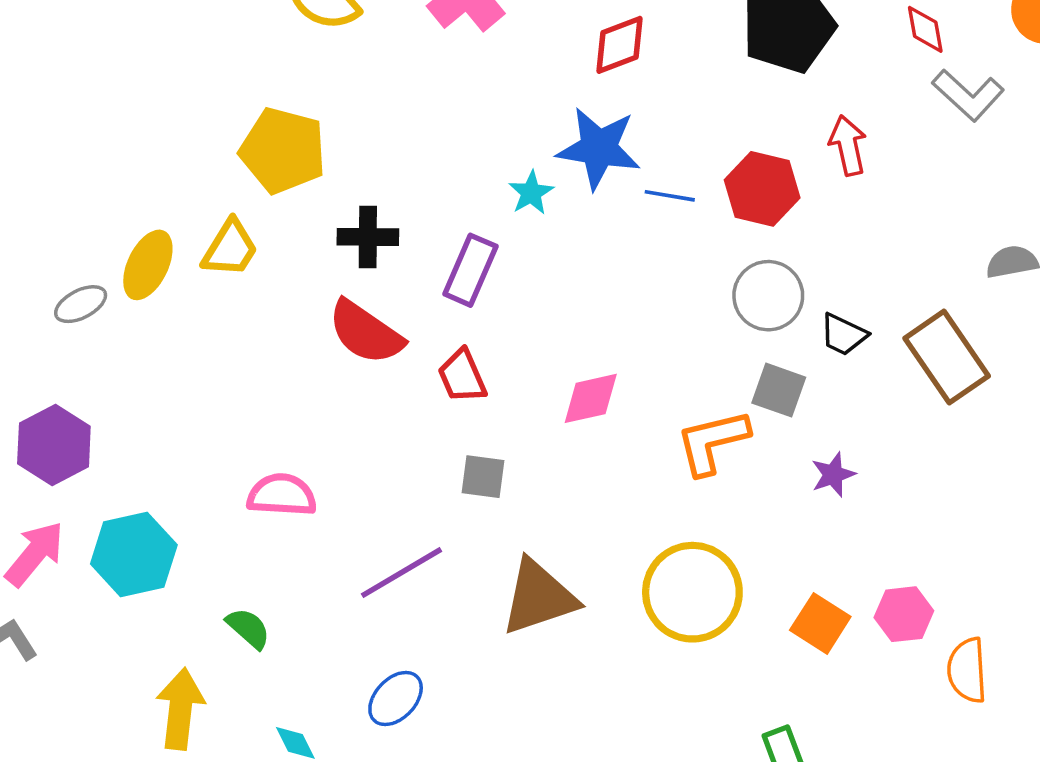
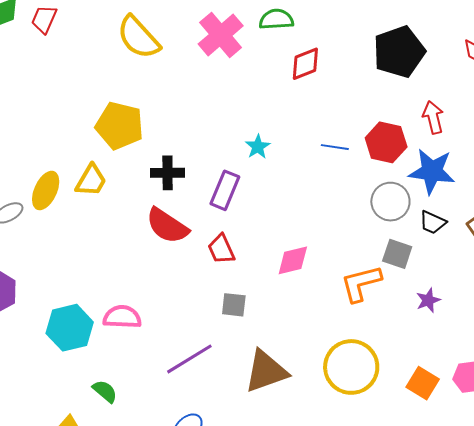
blue star: (599, 148) -> (432, 171), moved
cyan hexagon: (134, 554) -> (70, 328), moved

